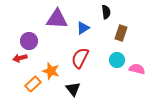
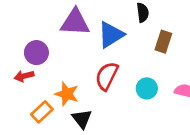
blue triangle: (83, 28) -> (111, 35), size x1.5
cyan circle: (117, 60) -> (147, 88), moved
black triangle: (73, 89) -> (82, 119), moved

